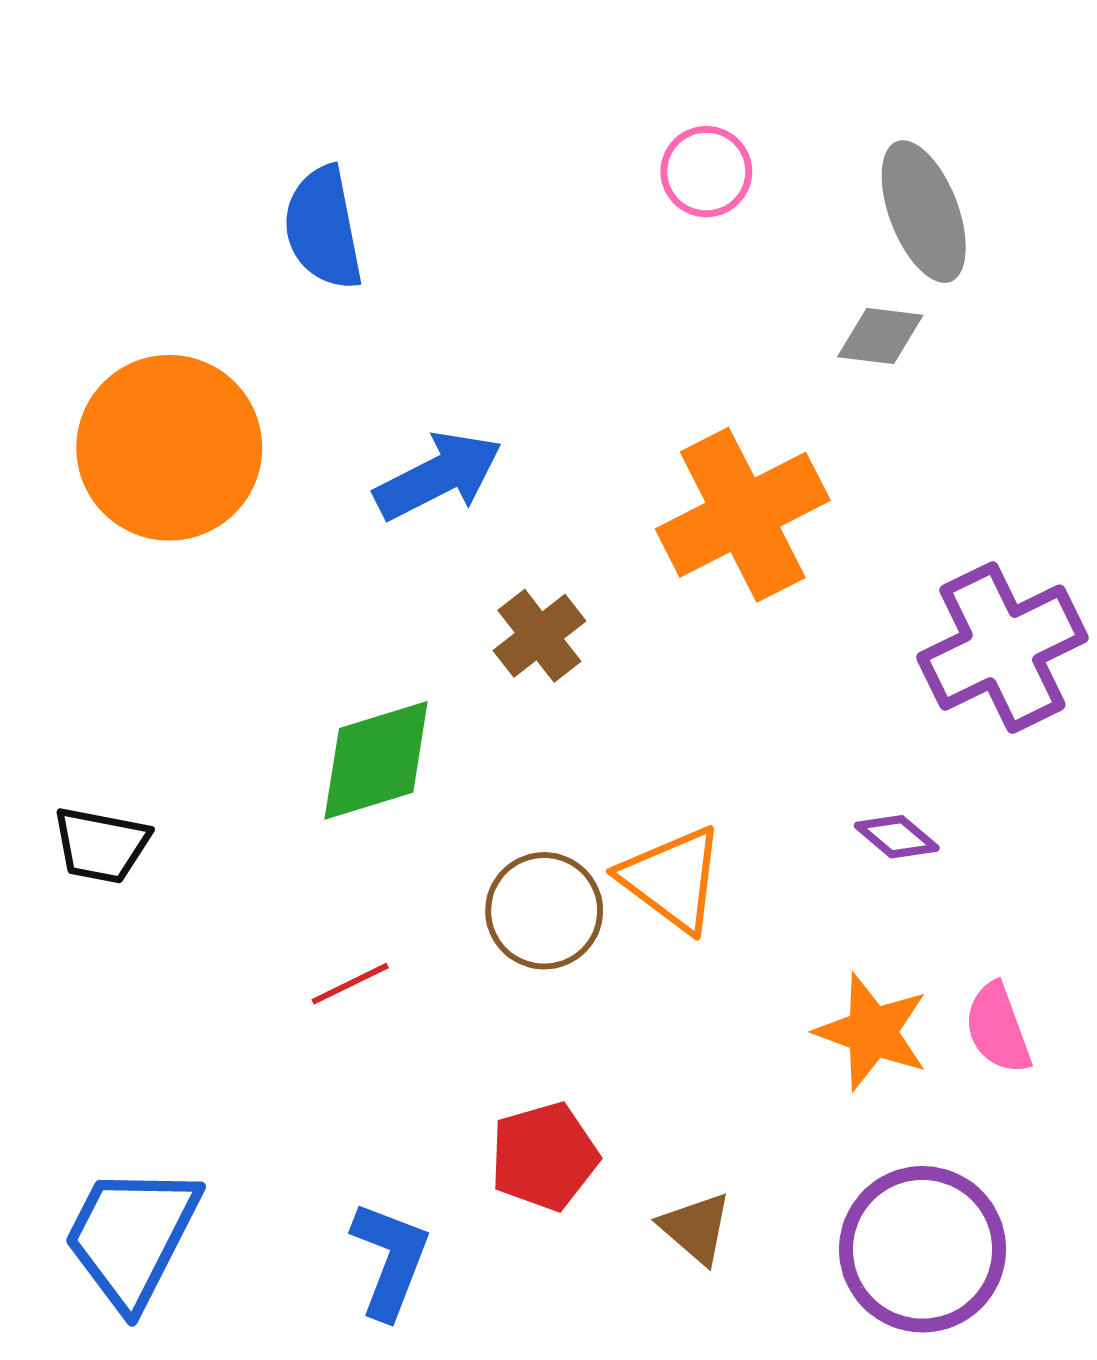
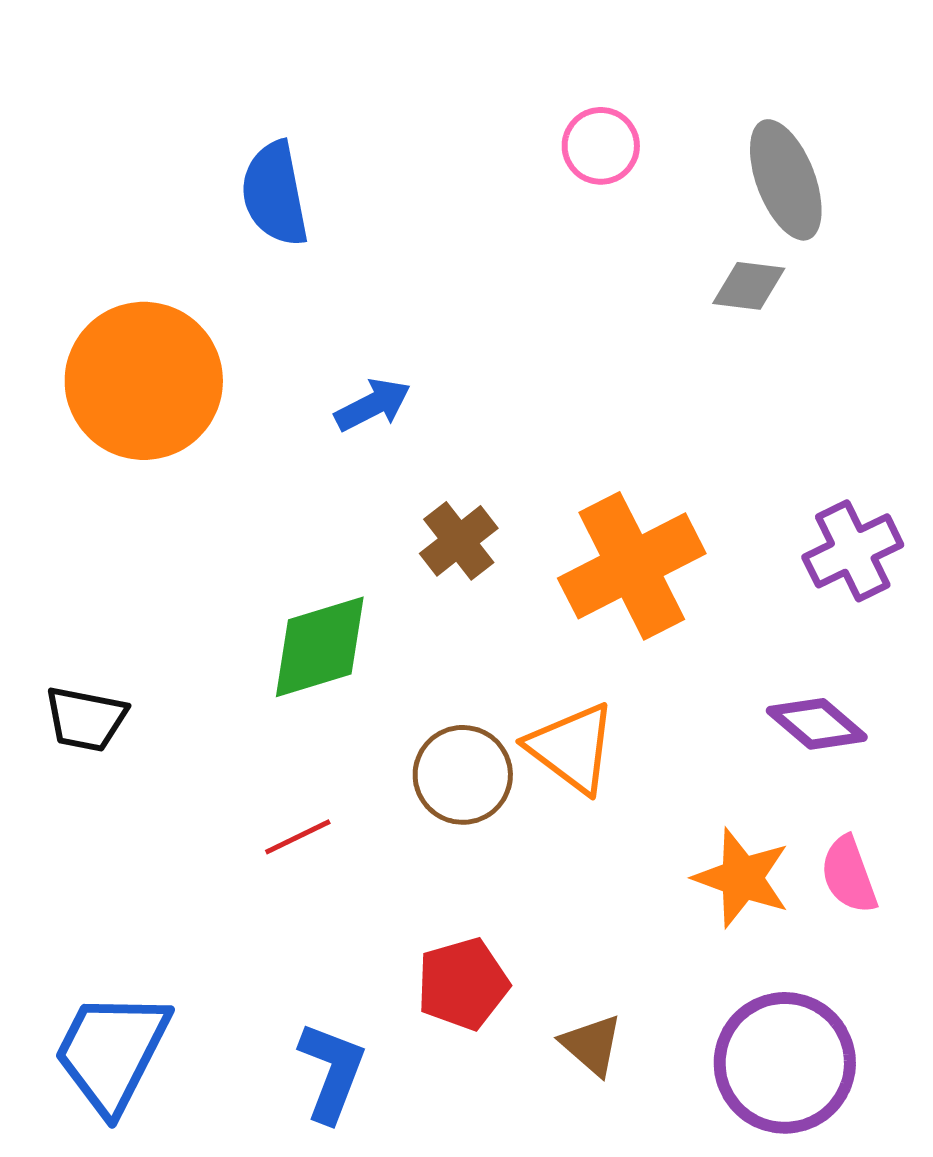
blue arrow: (438, 476) -> (373, 405), size x0.7
orange cross: (743, 515) -> (632, 566), moved
purple cross: (1002, 648) -> (853, 551), size x0.7
purple diamond: (897, 837) -> (817, 724), moved, size x1.4

